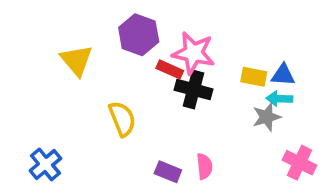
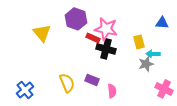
blue triangle: (283, 75) -> (162, 23), moved
yellow rectangle: (254, 77) -> (139, 42), turned 64
yellow semicircle: (122, 119) -> (67, 83), moved
purple rectangle: (168, 172) -> (92, 80), moved

